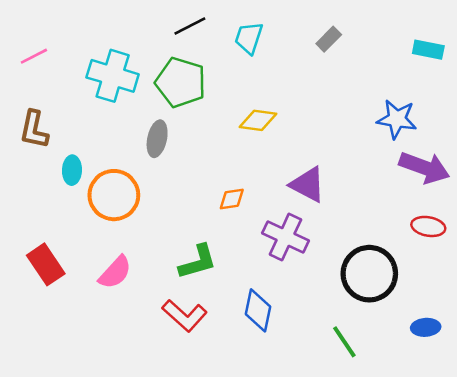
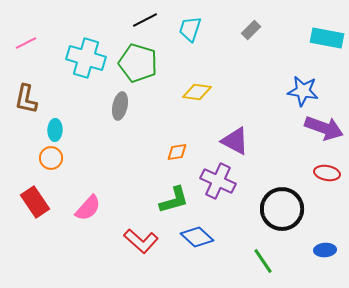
cyan rectangle: (428, 50) -> (327, 38), size x1.4
orange circle: (114, 195) -> (51, 158), moved, size x0.6
green L-shape: (198, 262) -> (174, 200), moved
blue diamond: (258, 310) -> (197, 237), turned -60

